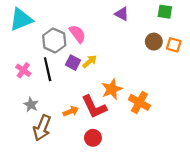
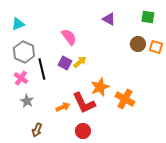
cyan triangle: (21, 19) -> (18, 24), size x0.6
gray hexagon: (54, 40) -> (24, 52), moved
pink cross: (23, 70) -> (21, 78), moved
brown arrow: (42, 128) -> (37, 130), moved, size x0.6

